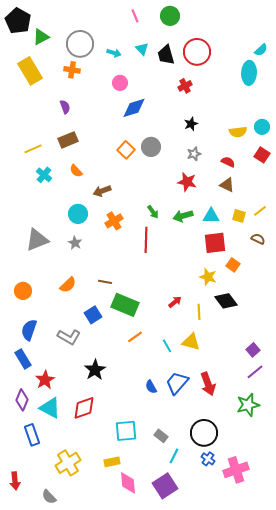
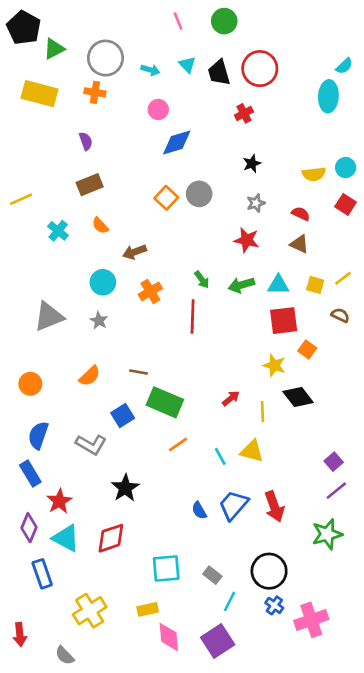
yellow rectangle: (30, 71) -> (40, 94), turned -44
yellow line: (33, 149) -> (21, 199), moved

